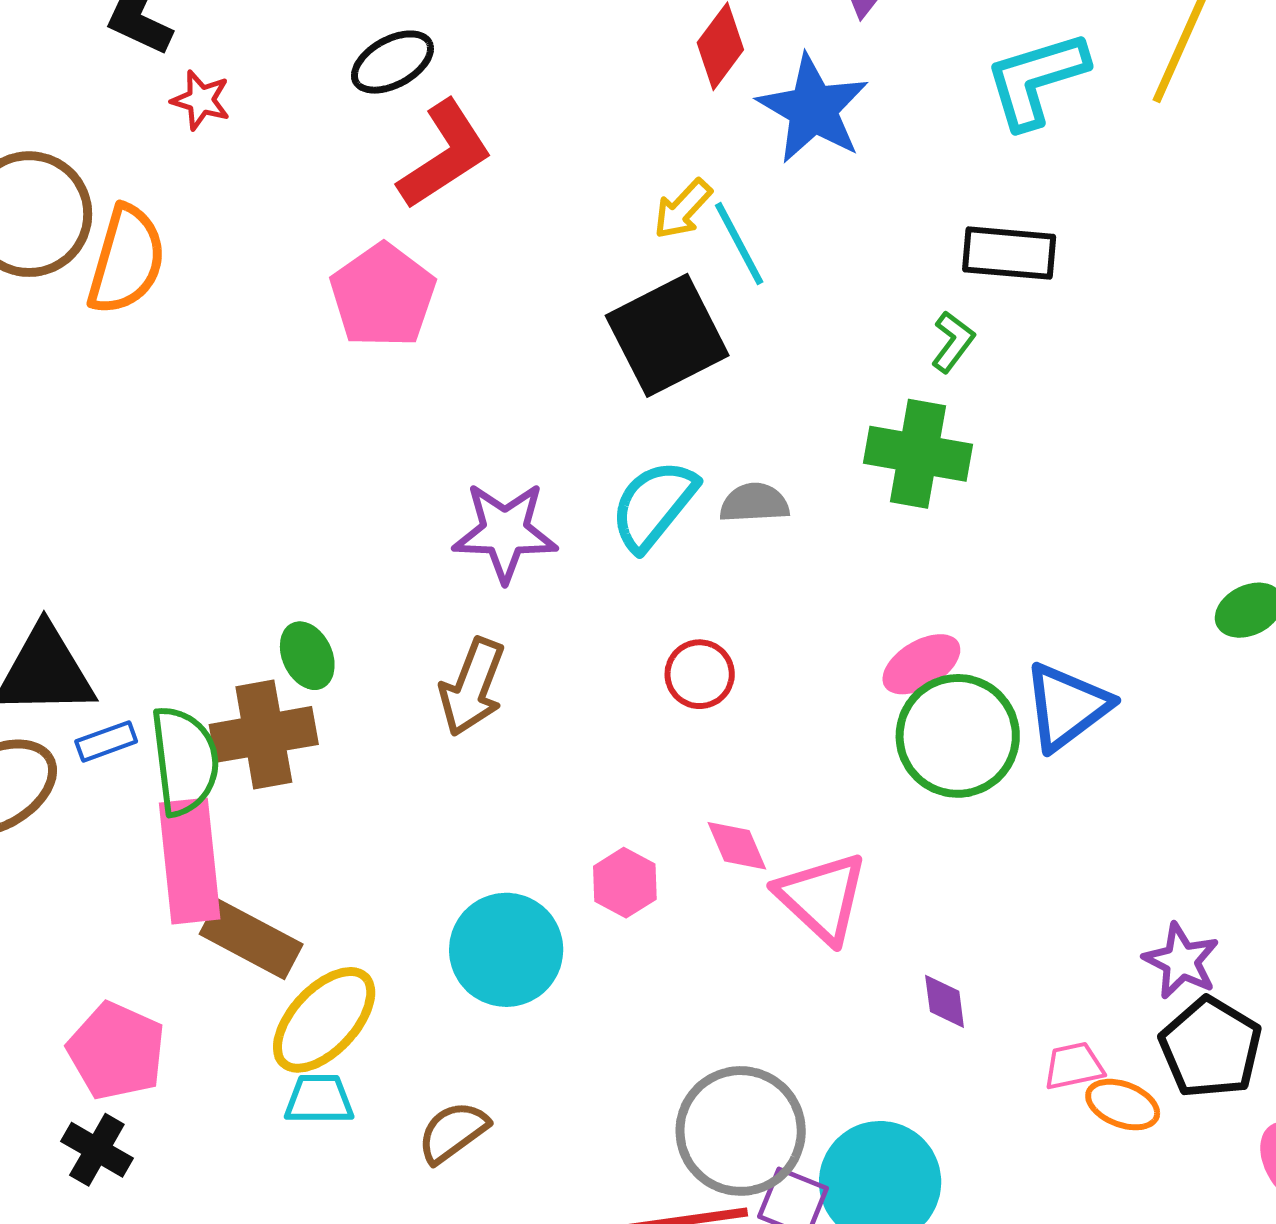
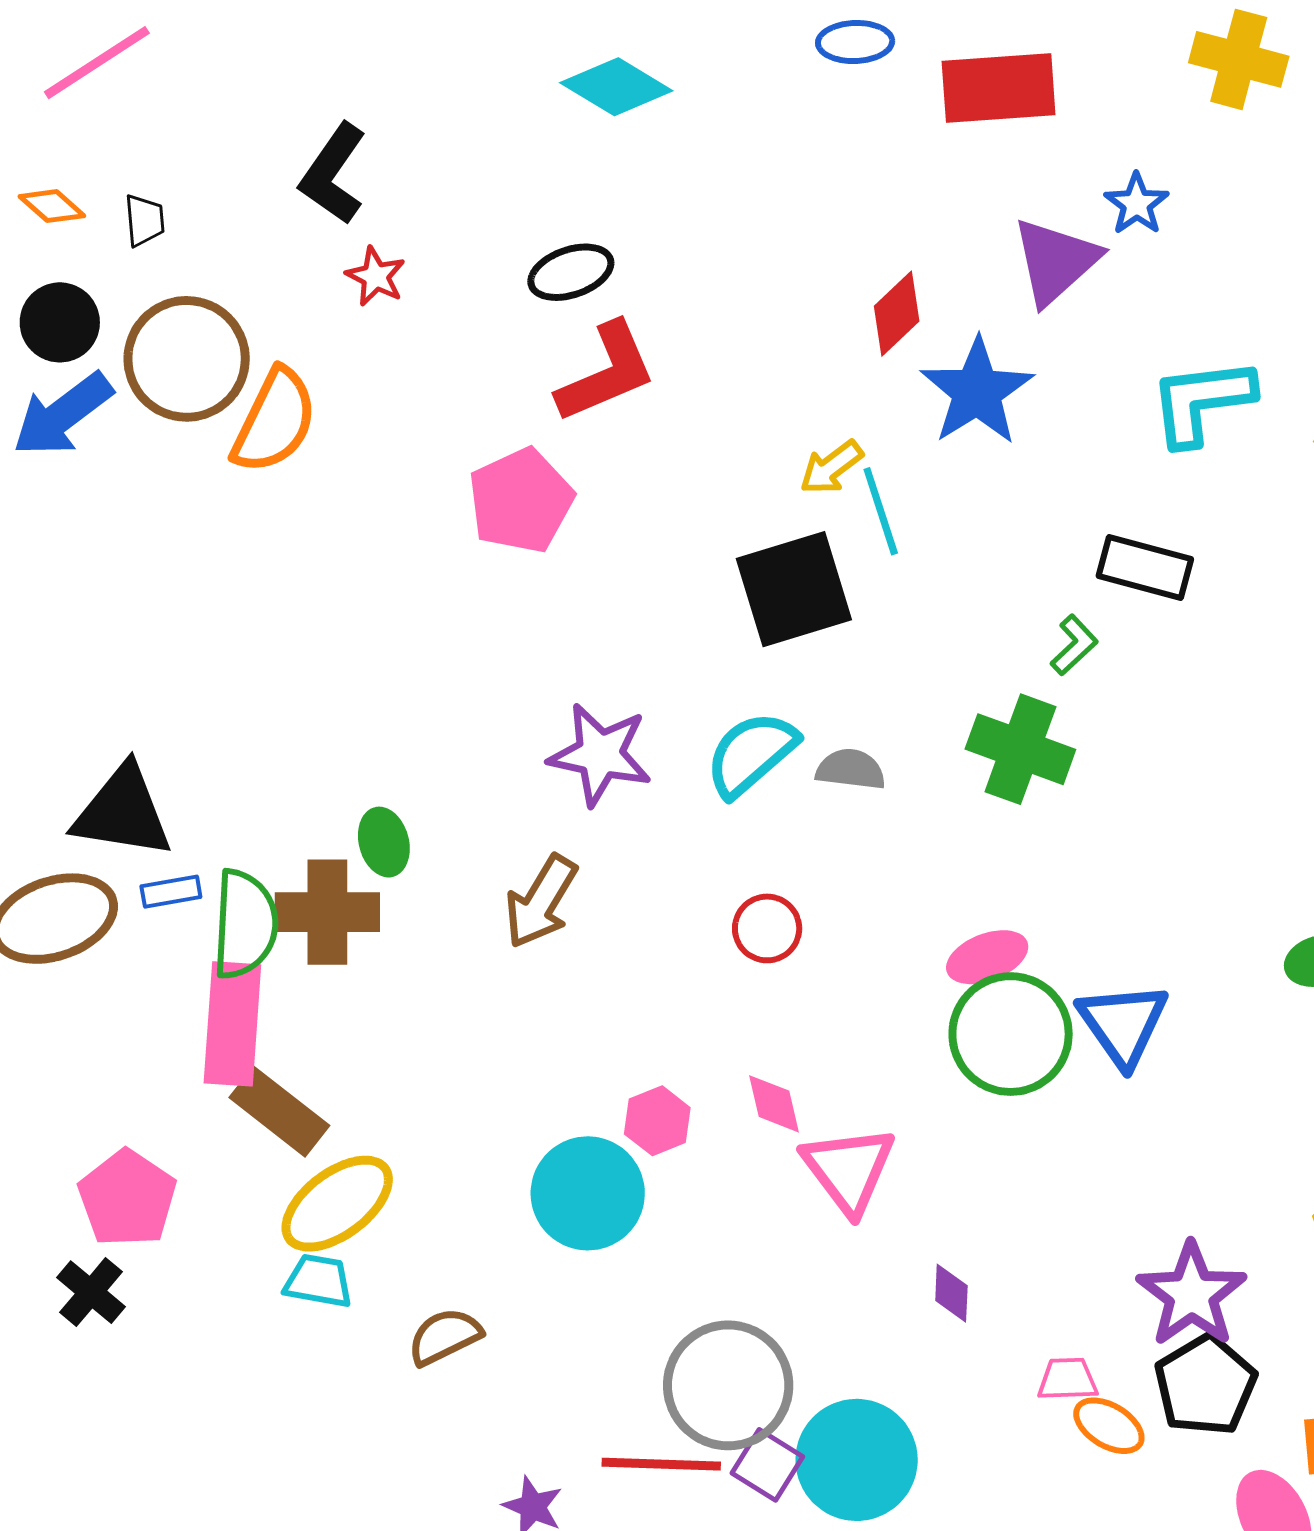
blue triangle: (1067, 706) -> (1123, 1024), turned -38
cyan circle: (506, 950) -> (588, 1193), moved
purple star: (1181, 961) -> (1192, 1295), size x1.4

